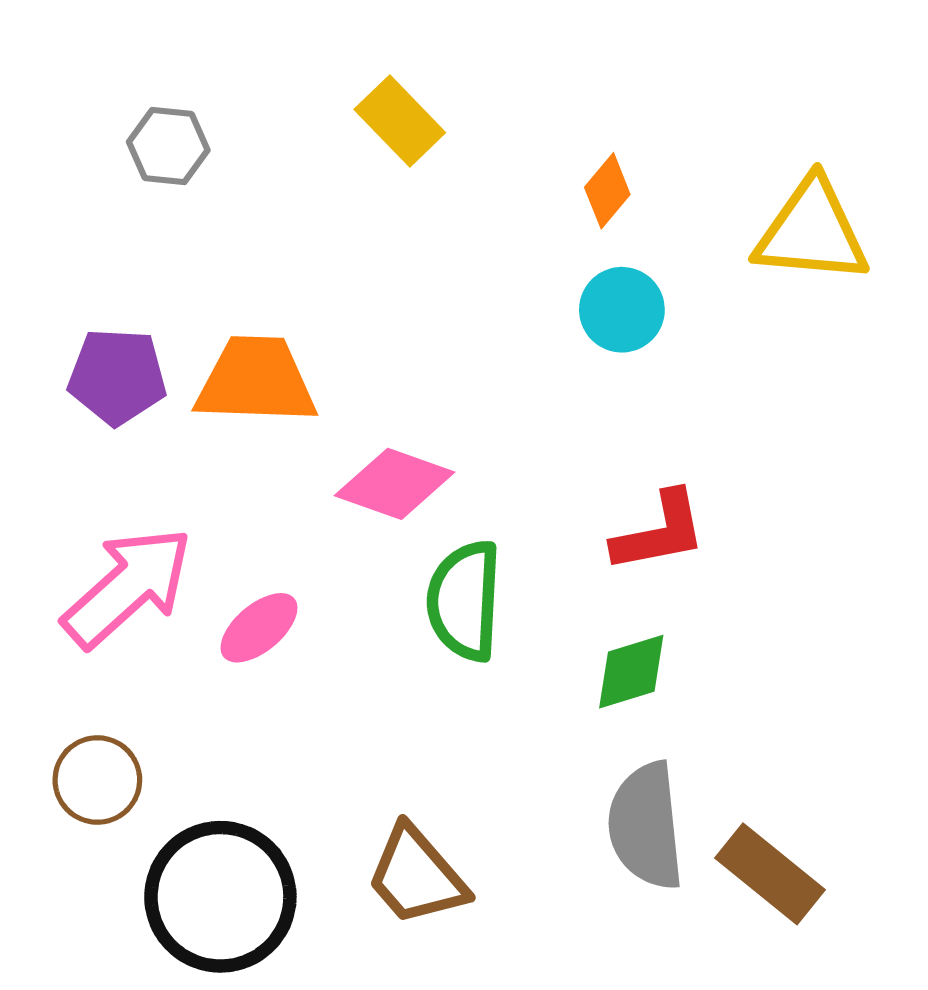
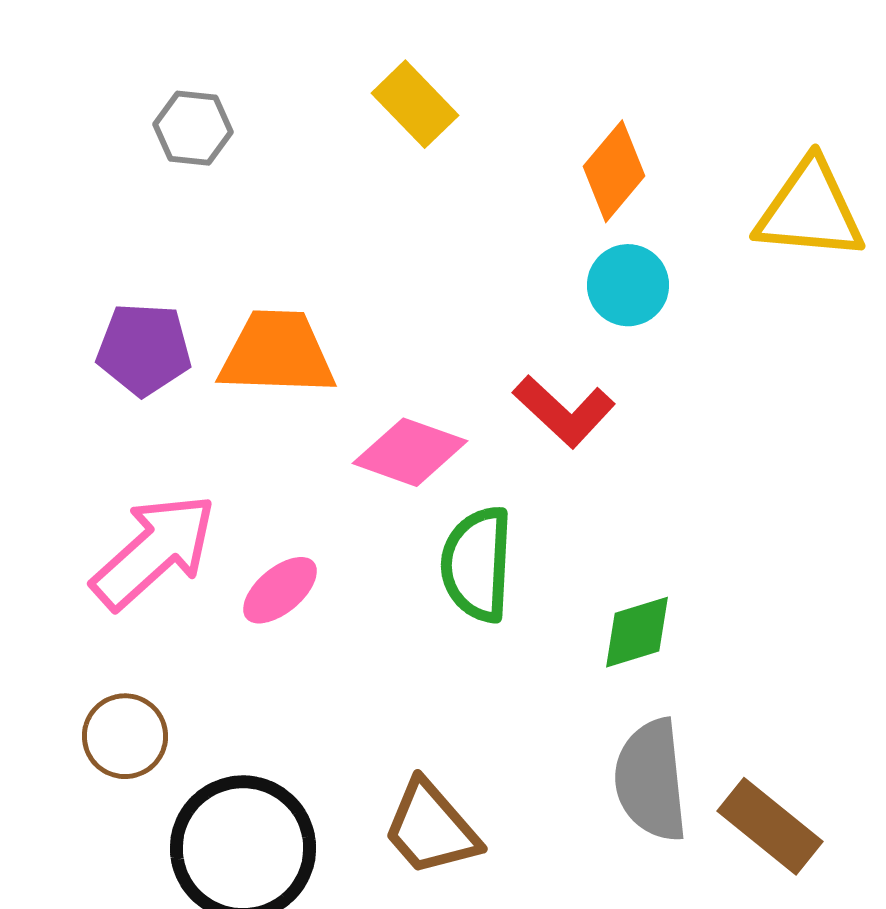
orange diamond: (607, 191) -> (614, 171), size x1.4
red L-shape: (659, 532) -> (564, 411), moved, turned 54

